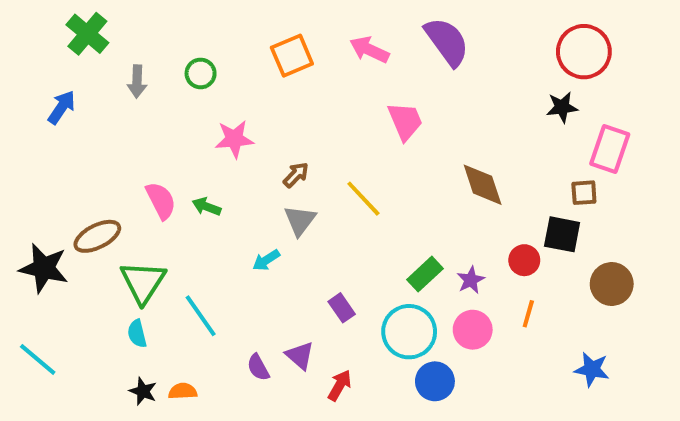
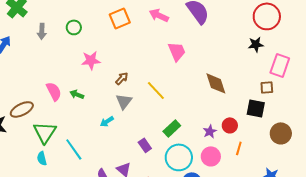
red circle: (524, 260) -> (230, 125), moved
green rectangle: (425, 274) -> (172, 128), moved

